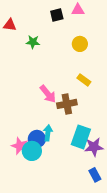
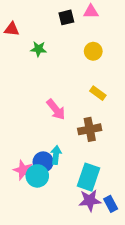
brown cross: (67, 104) -> (90, 129), moved
cyan rectangle: (81, 137) -> (89, 177), moved
purple star: (94, 147) -> (90, 200), moved

